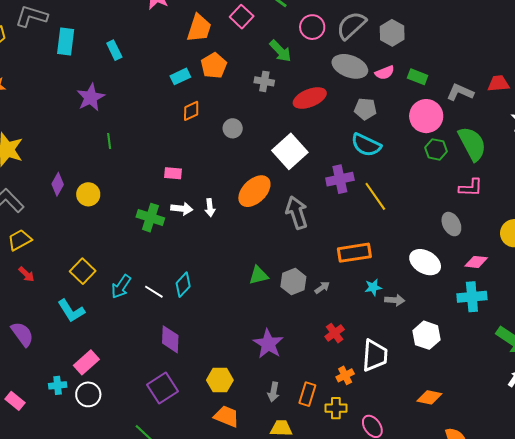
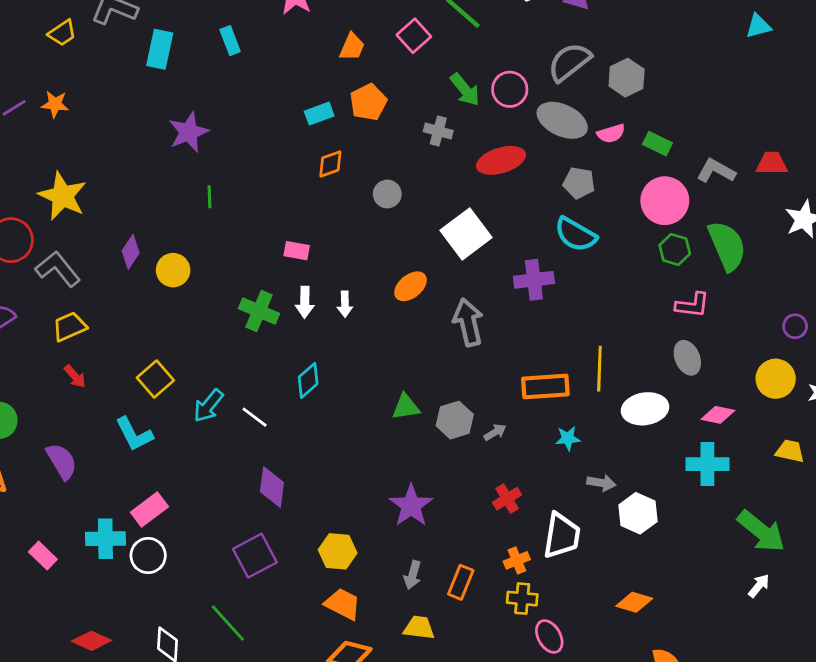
pink circle: (312, 27) -> (510, 89), moved
orange trapezoid: (199, 28) -> (352, 47), size x0.7
cyan rectangle: (114, 50) -> (230, 41), moved
pink L-shape: (471, 188) -> (692, 305), moved
orange ellipse: (254, 191) -> (411, 286), size x0.7
yellow line: (375, 196) -> (599, 369), moved, turned 32
white arrow: (182, 209) -> (305, 302), turned 80
white ellipse: (425, 262) -> (645, 409), turned -44
cyan diamond: (183, 285) -> (308, 380), moved
gray arrow: (395, 300) -> (601, 483), moved
cyan cross: (58, 385) -> (105, 539), size x1.5
yellow cross: (336, 408) -> (522, 599), moved

